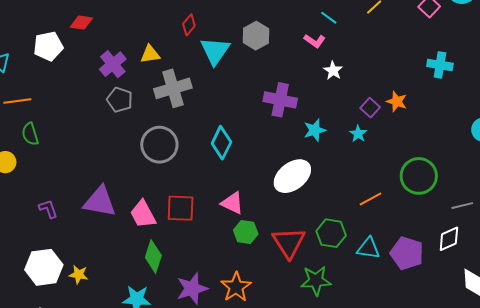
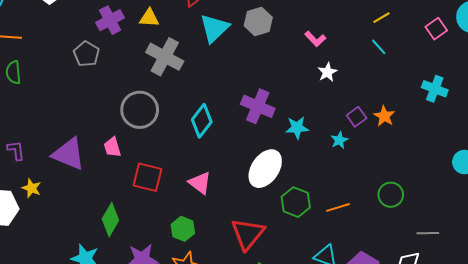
cyan line: (329, 18) -> (379, 47), moved
gray cross: (173, 88) -> (165, 57), turned 33
gray pentagon: (120, 100) -> (86, 54), moved
purple cross: (280, 100) -> (258, 106), moved
white ellipse: (292, 176) -> (265, 169), turned -30
green circle: (419, 176) -> (391, 195), size x0.7
pink trapezoid: (143, 214) -> (112, 147), moved, size x0.7
green hexagon: (246, 232) -> (183, 229), moved
green hexagon: (331, 233) -> (296, 202), moved
yellow star: (79, 275) -> (32, 188), moved

